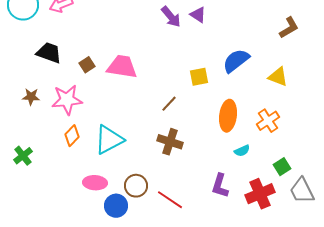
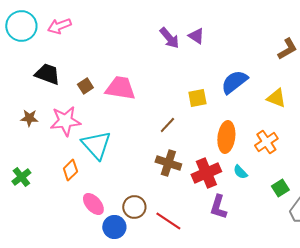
orange diamond: (72, 136) -> (70, 170), moved
cyan triangle: (109, 140) -> (96, 145), moved, turned -44
cyan semicircle: (242, 151) -> (240, 172), turned 70
pink ellipse: (95, 183) -> (93, 204), turned 45
red cross: (260, 194) -> (206, 173), moved

